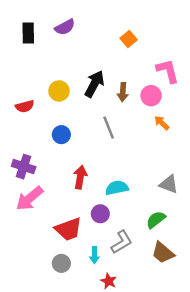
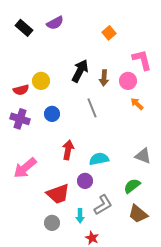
black rectangle: (28, 33) -> (24, 28), turned -48
yellow circle: (59, 91) -> (41, 81), moved
purple cross: (24, 167) -> (20, 119), moved

